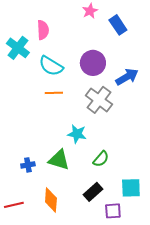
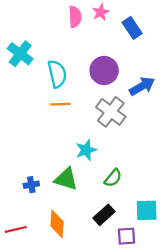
pink semicircle: (43, 30) -> (75, 17), moved
cyan semicircle: (51, 66) -> (57, 74), turned -135
cyan star: (77, 134) -> (86, 150), turned -30

